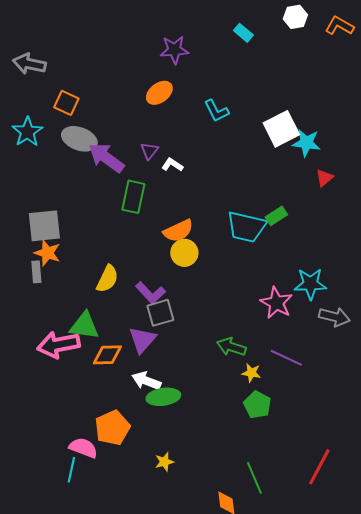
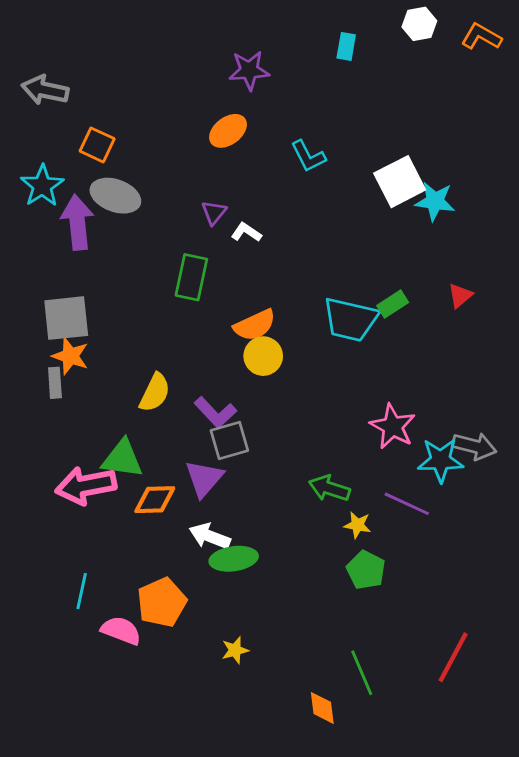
cyan rectangle: (243, 33) -> (346, 46), turned 60
purple arrow: (106, 158) -> (77, 222), moved, turned 48
red triangle: (324, 178) -> (460, 296), moved
cyan star: (310, 284) -> (441, 460), moved
cyan line: (71, 470) -> (82, 591), moved

